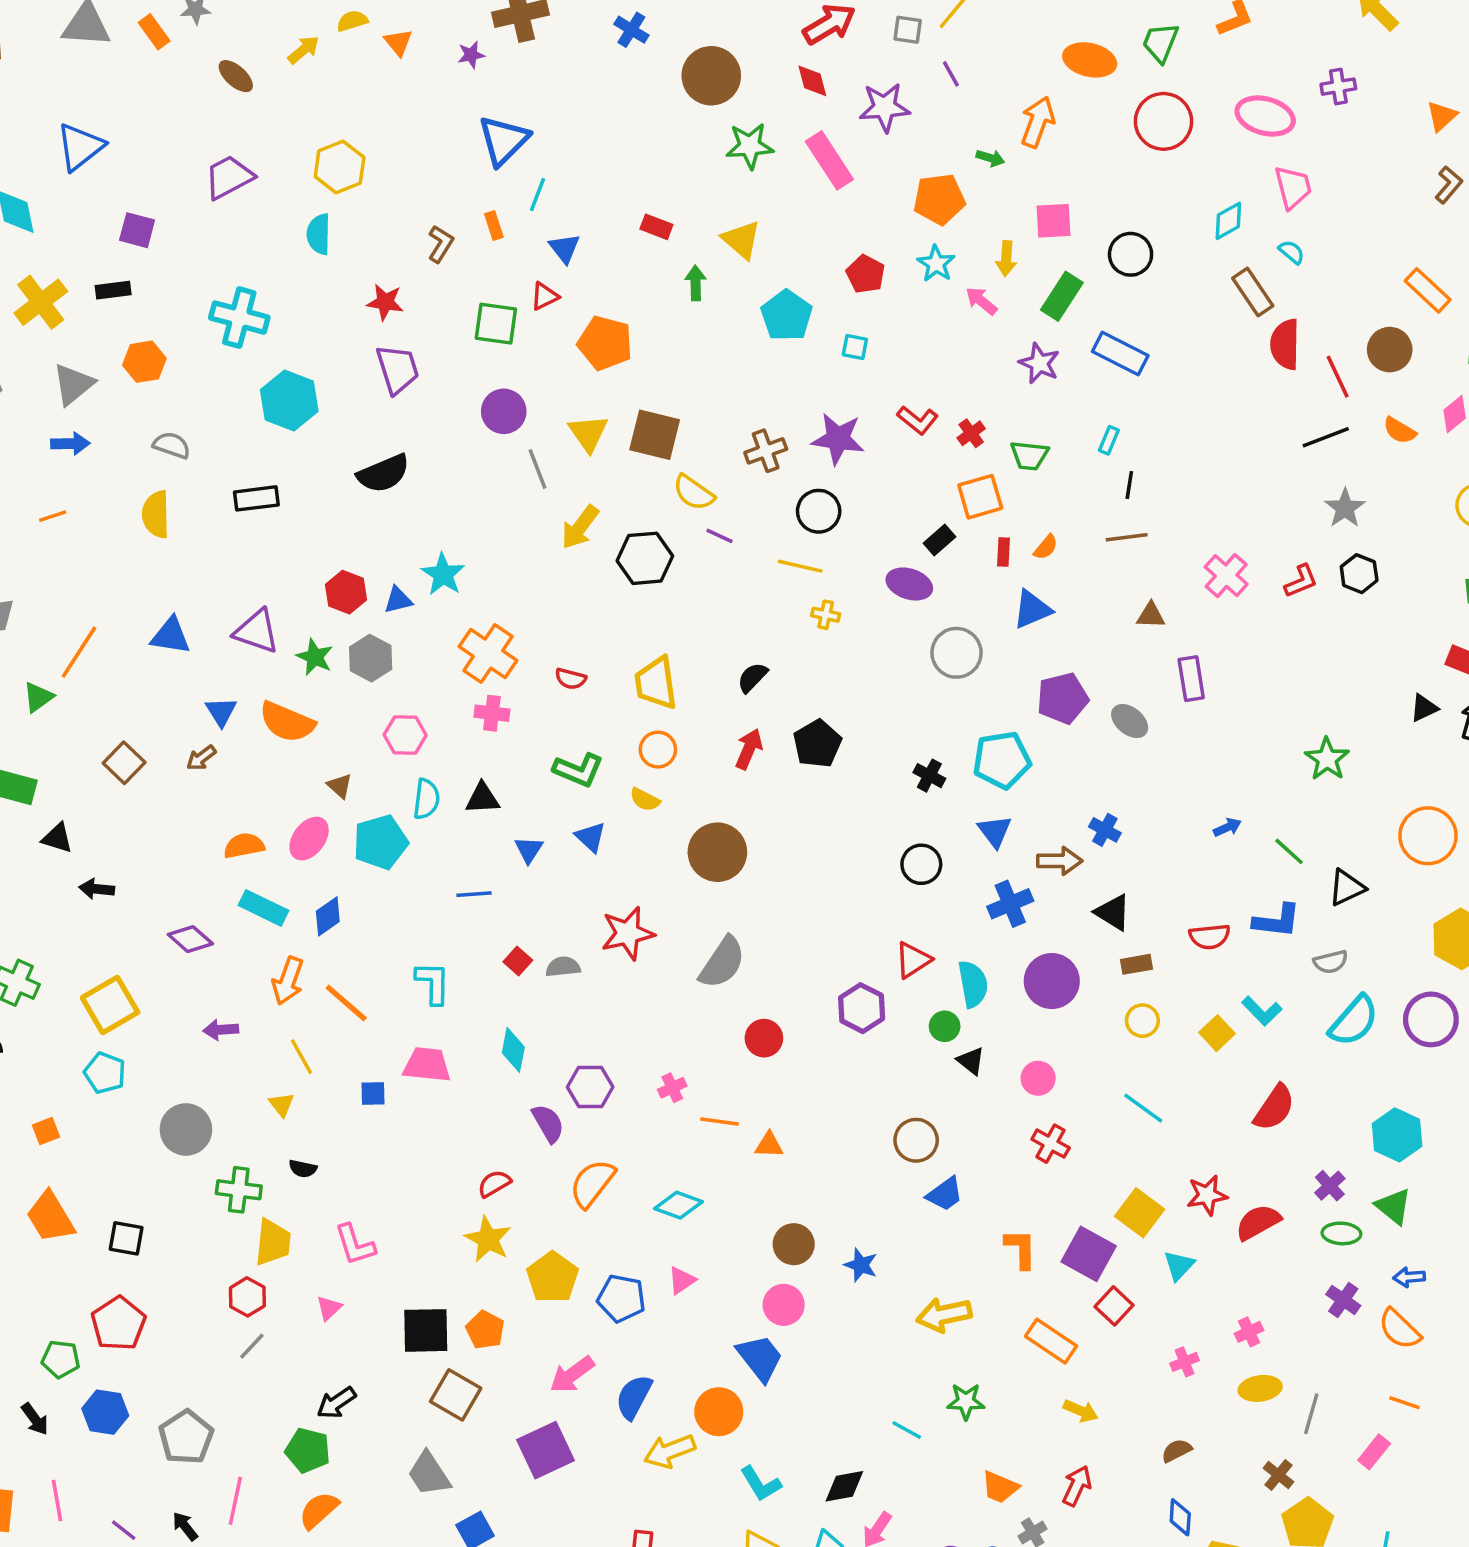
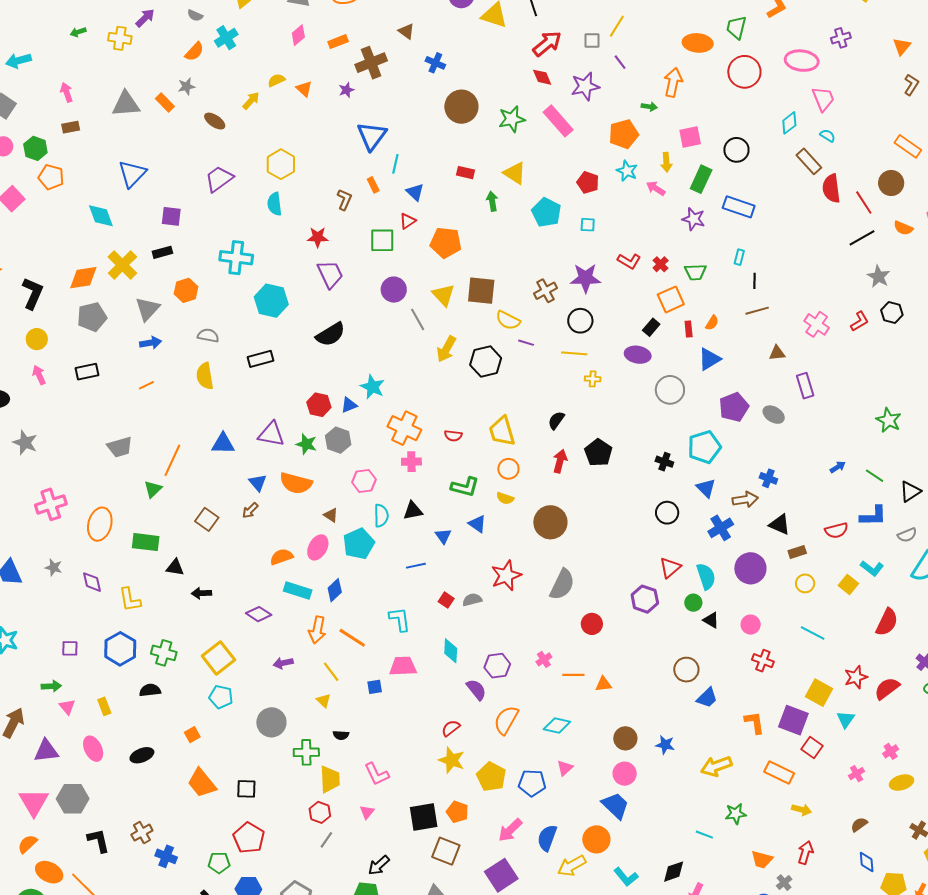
brown circle: (711, 76) -> (461, 107), moved

